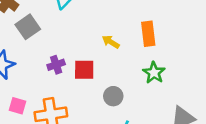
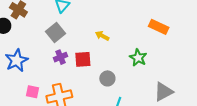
gray square: (28, 27) -> (55, 32), moved
orange rectangle: (148, 34) -> (159, 27), moved, turned -54

